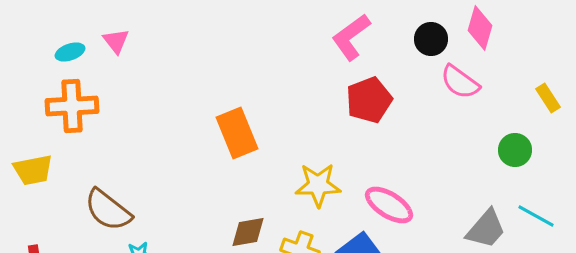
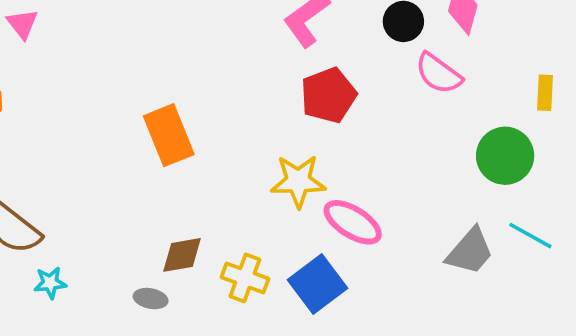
yellow rectangle: (548, 98) -> (545, 93), turned 36
green circle: (515, 150) -> (505, 156), size x1.4
yellow star: (318, 185) -> (298, 181), moved

